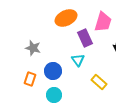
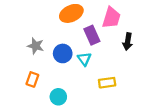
blue circle: (53, 71) -> (63, 53), moved
yellow rectangle: (99, 82) -> (107, 83), turned -49

